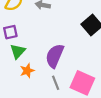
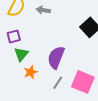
gray line: (56, 83) -> (58, 83), turned 56

